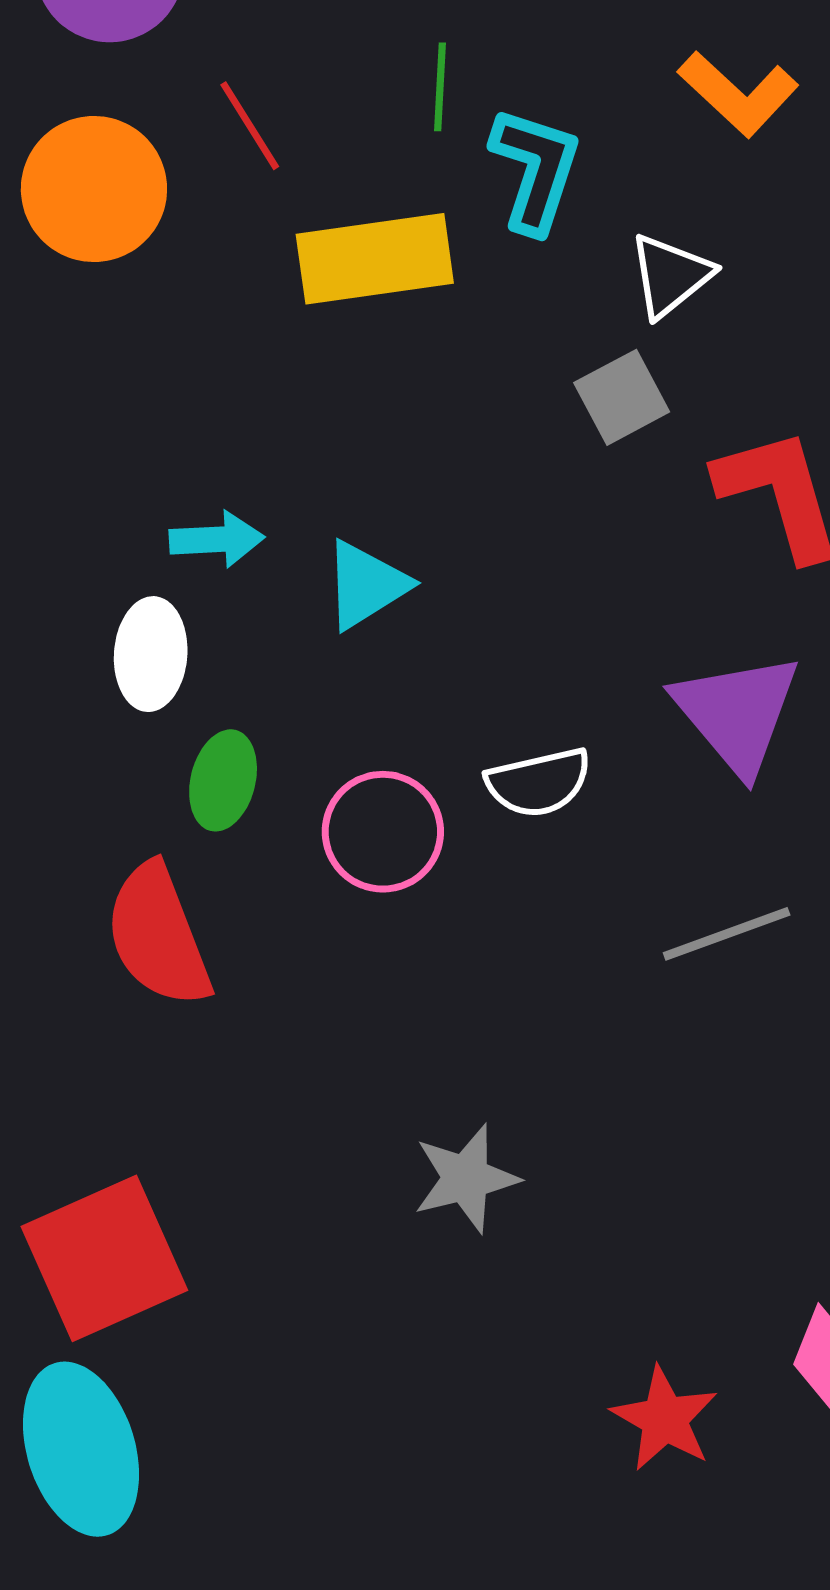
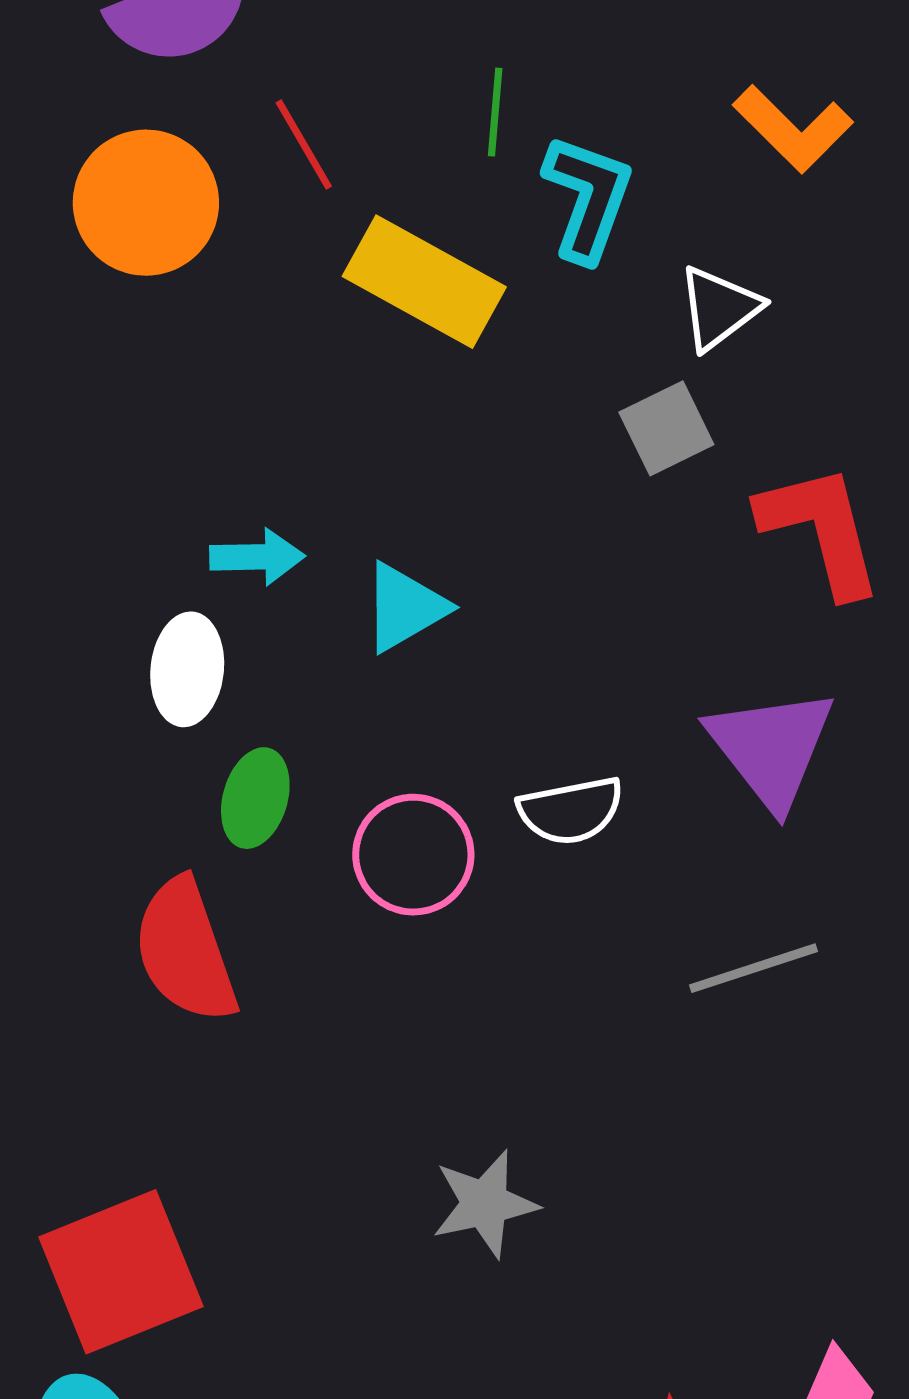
yellow rectangle: (375, 259) -> (424, 282), turned 35

